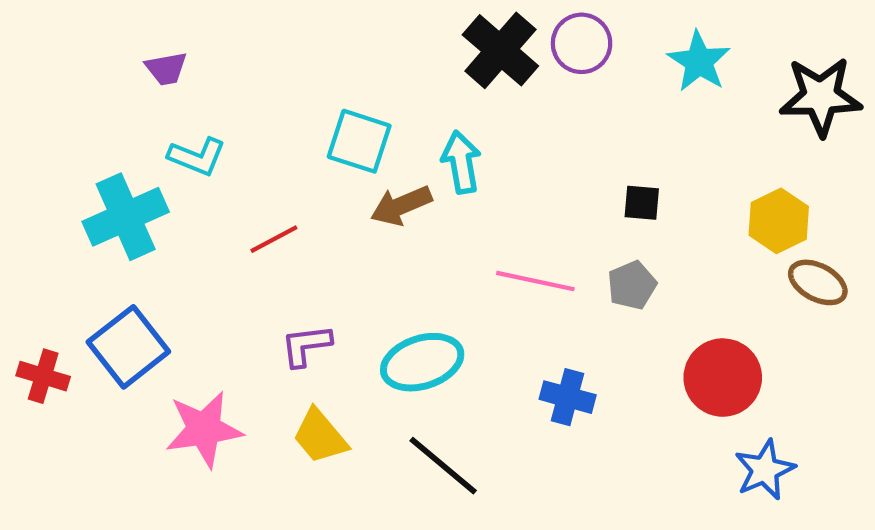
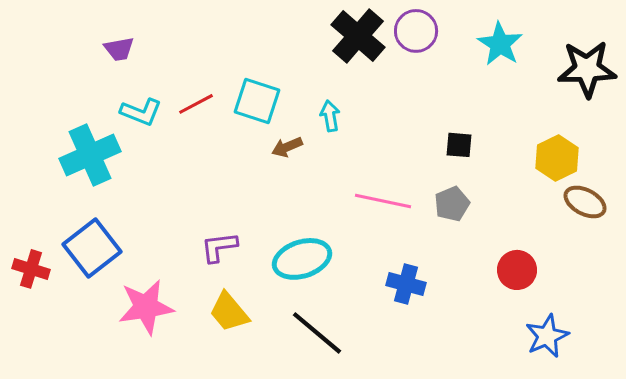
cyan arrow: (461, 162) -> (330, 116), size x0.7
brown arrow: (401, 206) -> (287, 147), size x0.7
red line: (274, 239) -> (196, 104), moved
red circle: (723, 378) -> (517, 270), size x0.7

